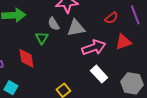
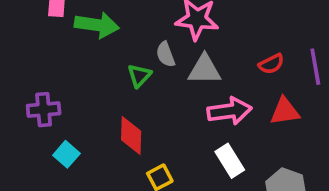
red diamond: (26, 58) -> (131, 135), moved

